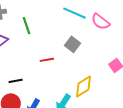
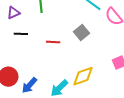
black line: (16, 81) -> (21, 34), moved

